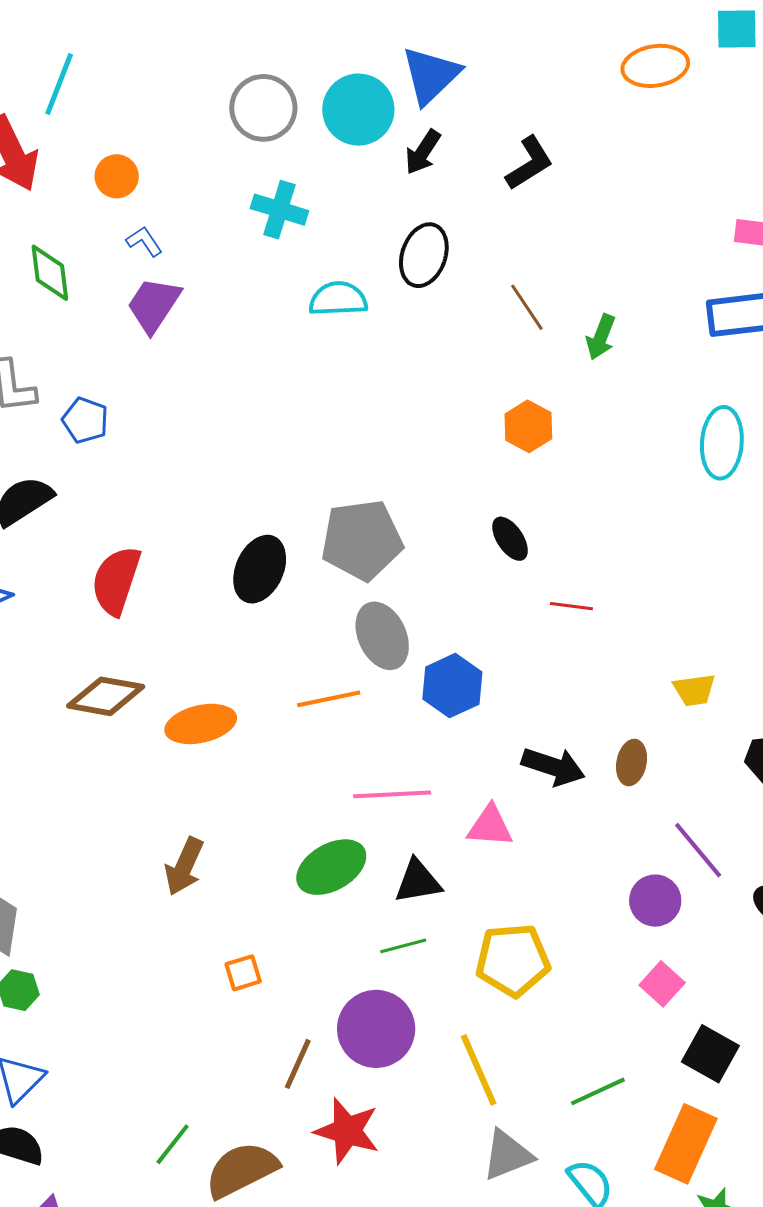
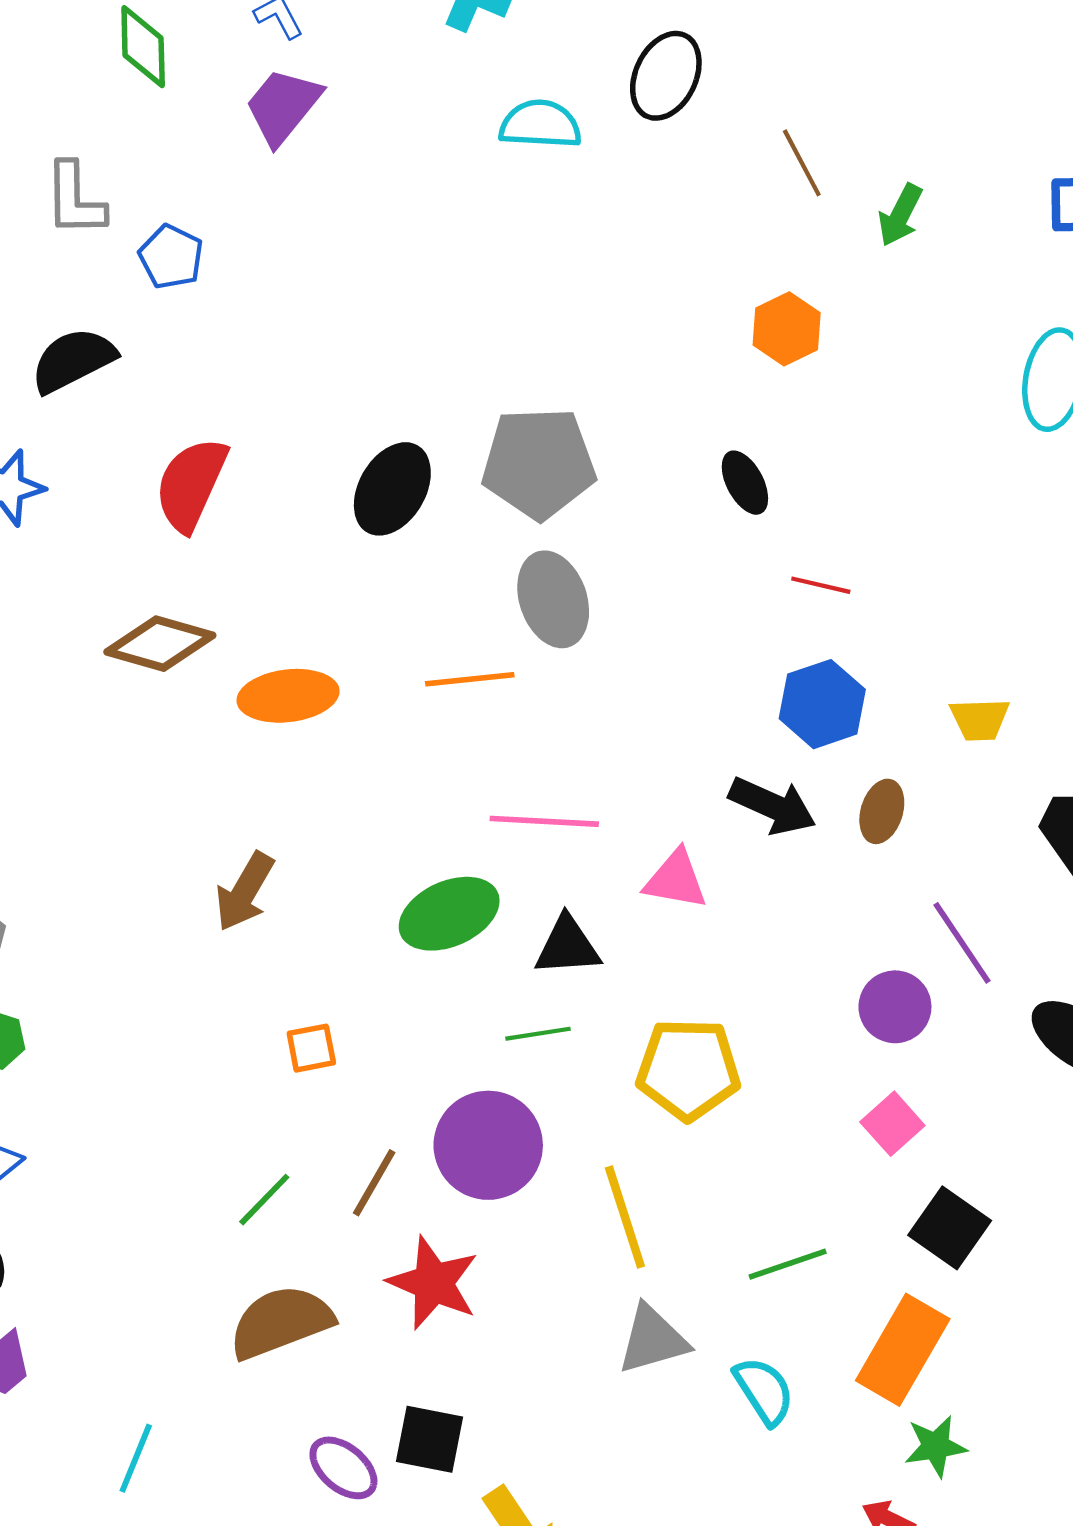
blue hexagon: (452, 686) -> (822, 704), moved
green line: (173, 1144) -> (264, 1200), moved

